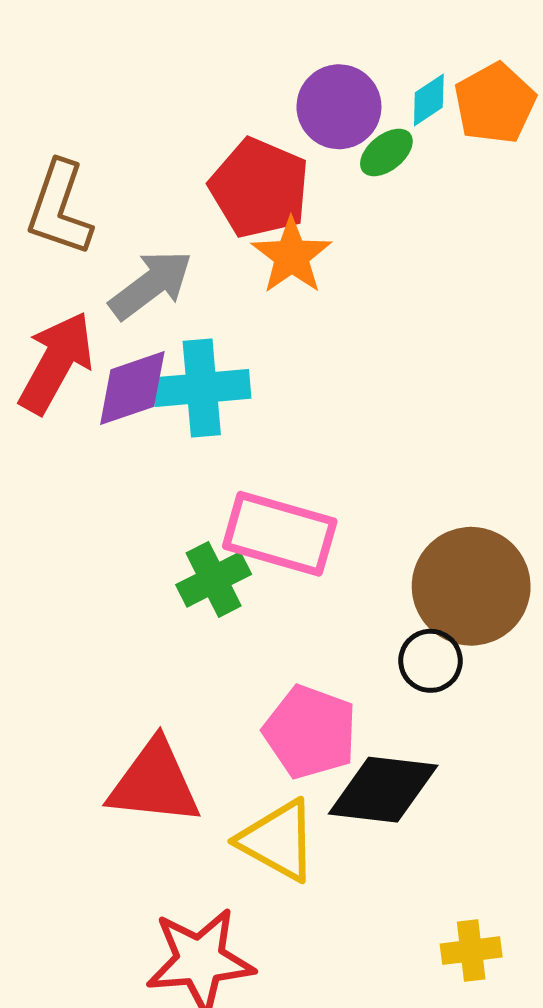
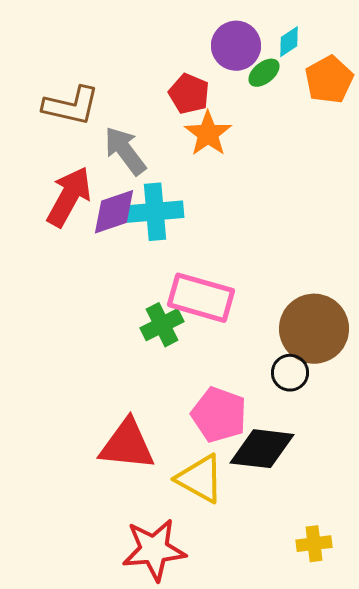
orange pentagon: (495, 103) -> (329, 80), moved
red pentagon: (259, 188) -> (189, 94), size x0.7
brown L-shape: (59, 208) -> (71, 106), turned -96
gray arrow: (151, 285) -> (125, 151), turned -90

